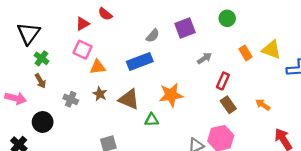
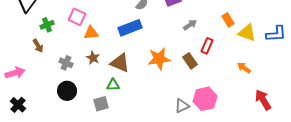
yellow triangle: (271, 50) -> (247, 33), moved
green cross: (42, 58) -> (47, 25), moved, turned 32
pink arrow: (16, 98) -> (15, 73), moved, turned -30
brown rectangle: (228, 105) -> (190, 61), moved
green triangle: (152, 120) -> (113, 85), moved
black circle: (43, 122) -> (67, 91), moved

